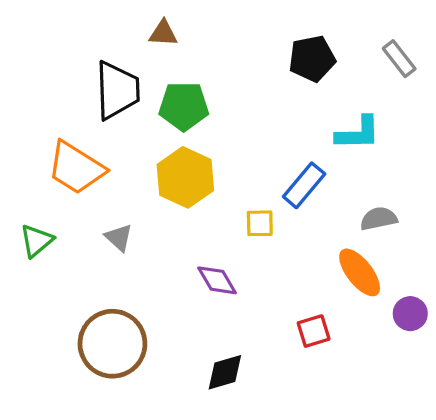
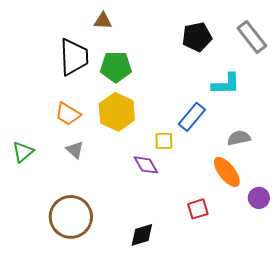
gray rectangle: (399, 59) -> (252, 37), size x1.4
orange trapezoid: (76, 168) -> (68, 114), moved, size x0.7
purple diamond: (217, 280) -> (146, 165), moved

